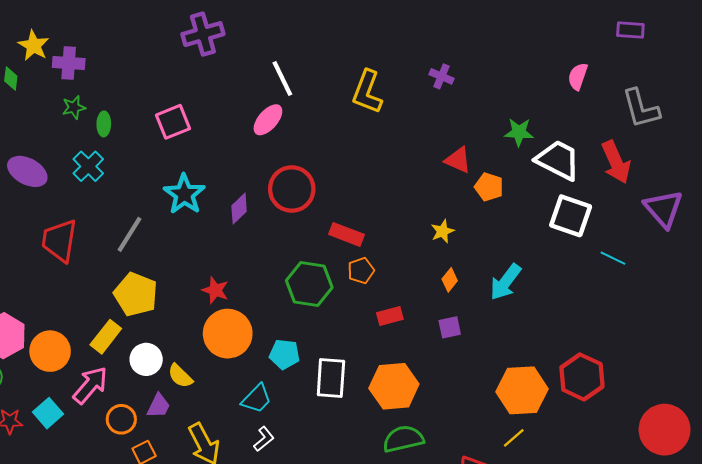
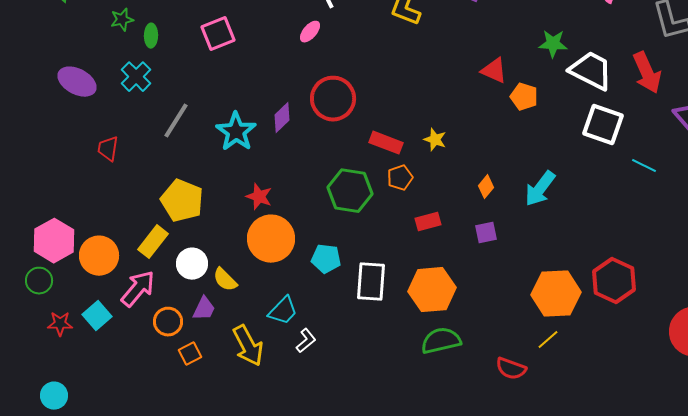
pink ellipse: (268, 120) -> (310, 32), size x0.7
cyan star: (184, 194) -> (236, 132), moved
yellow star: (442, 231) -> (435, 140), moved, turned -30
gray line: (130, 234) -> (176, 121), moved
red trapezoid: (59, 241) -> (108, 149), size x0.6
cyan trapezoid: (257, 399) -> (283, 311), moved

